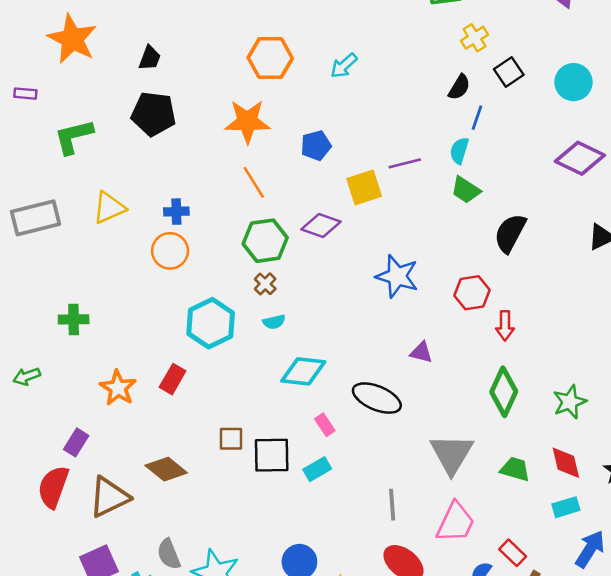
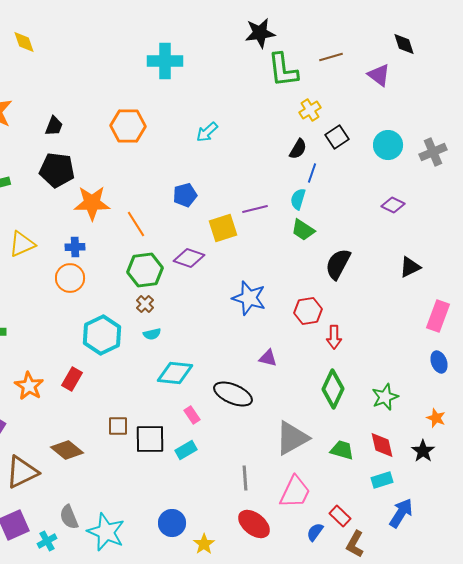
orange hexagon: (270, 58) -> (128, 126), moved
orange star: (247, 121) -> (92, 203), moved
purple diamond: (580, 158) -> (393, 205), size x0.6
gray triangle: (452, 454) -> (292, 438), turned 30

